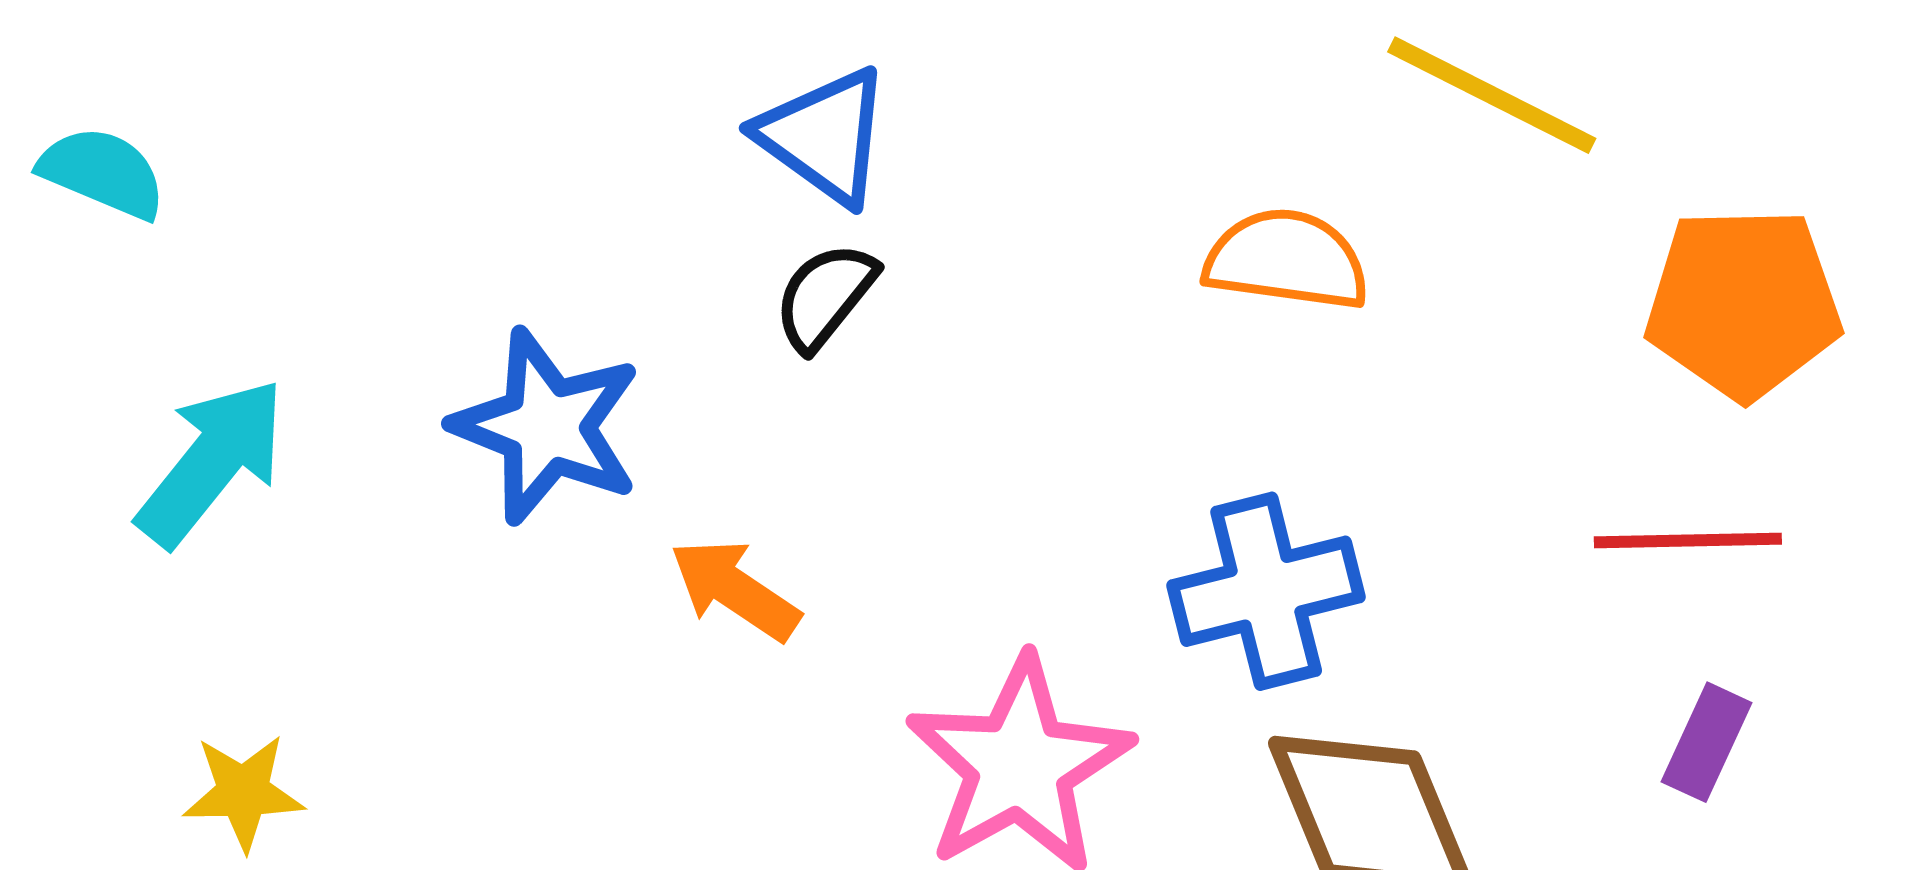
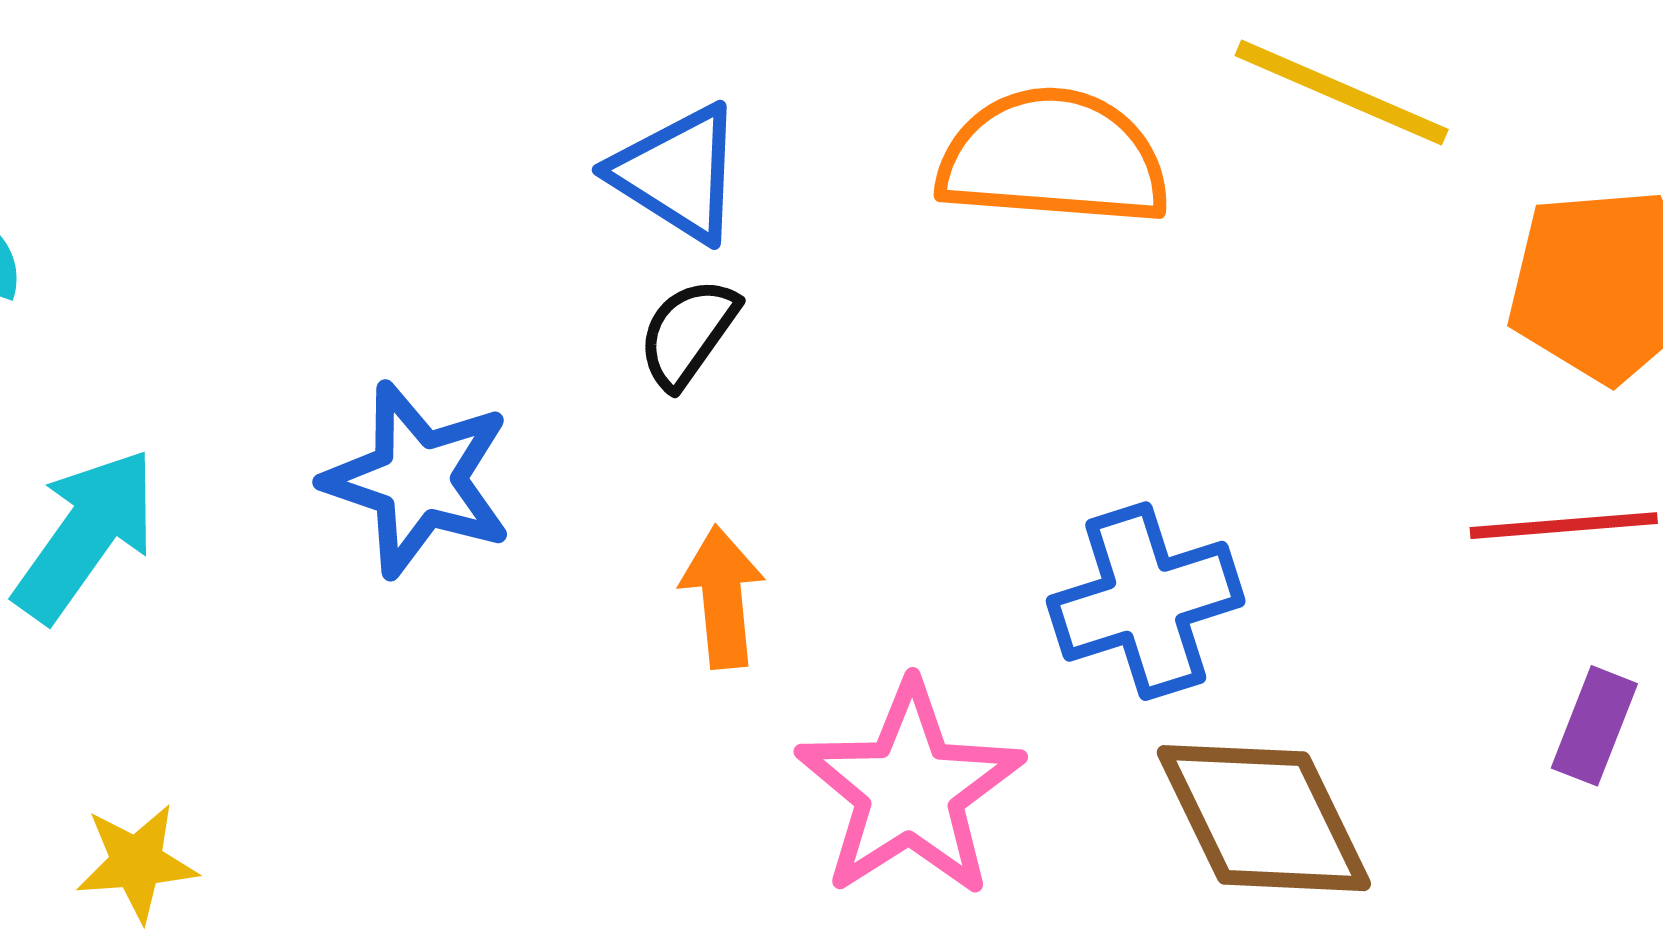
orange semicircle: (1286, 260) -> (1053, 158), moved, size x1.4
orange arrow: (735, 590) -> (722, 597), moved, turned 54

